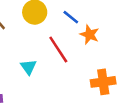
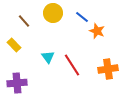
red line: (58, 50) -> (72, 65), moved

